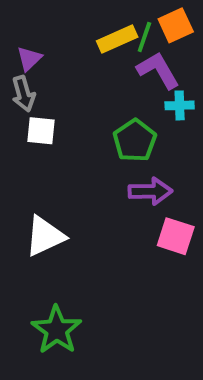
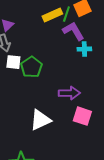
green pentagon: (135, 141) -> (31, 67), moved
white triangle: (45, 236) -> (40, 120), moved

